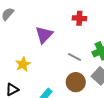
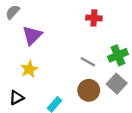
purple triangle: (44, 35) -> (32, 35), moved

